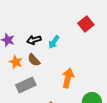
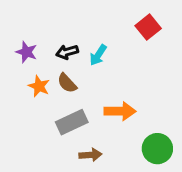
orange arrow: (68, 78) -> (120, 111), turned 78
gray rectangle: (26, 85) -> (72, 122), moved

